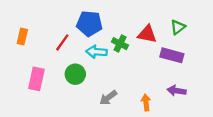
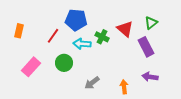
red triangle: (147, 34) -> (125, 29), turned 30
purple rectangle: (172, 55) -> (146, 47), turned 48
pink rectangle: (36, 79) -> (31, 67), turned 30

